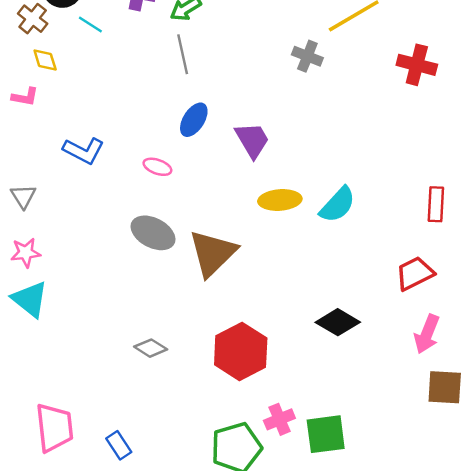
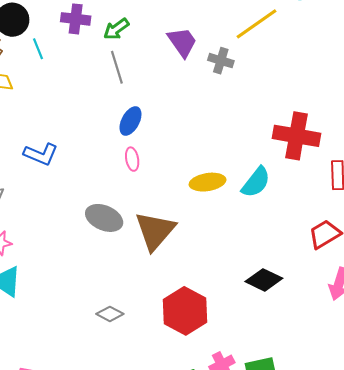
cyan line: (90, 25) -> (38, 49), turned 40
red cross: (417, 65) -> (297, 136), moved, size x1.4
purple trapezoid: (252, 140) -> (182, 42), moved
pink ellipse: (157, 167) -> (132, 159), moved, turned 65

